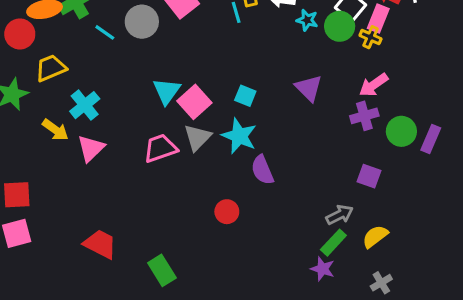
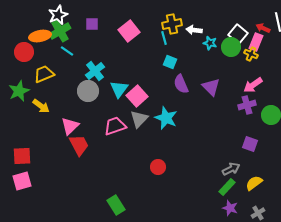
gray circle: (142, 22) -> (88, 91), moved
cyan line: (105, 32) -> (67, 51), moved
cyan square: (245, 96) -> (170, 62), moved
cyan cross: (85, 105) -> (95, 71), moved
yellow arrow: (55, 130) -> (41, 106), moved
purple semicircle: (262, 170) -> (181, 84), moved
red trapezoid: (100, 244) -> (79, 145), moved, turned 35
purple star: (323, 269) -> (230, 208), moved

